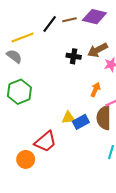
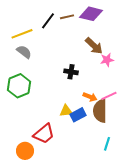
brown arrow: (98, 50) -> (94, 46), turned -108
gray semicircle: (14, 56) -> (24, 52), moved
black cross: (74, 56) -> (71, 72), moved
orange arrow: (95, 90) -> (90, 97), moved, turned 88

